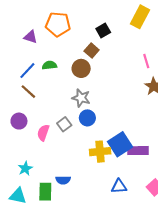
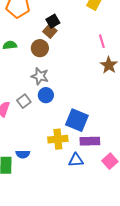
black square: (103, 31) -> (53, 21), moved
blue square: (120, 144) -> (77, 120), turned -35
purple rectangle: (138, 151) -> (90, 141), moved
yellow cross: (100, 152) -> (58, 139), moved

